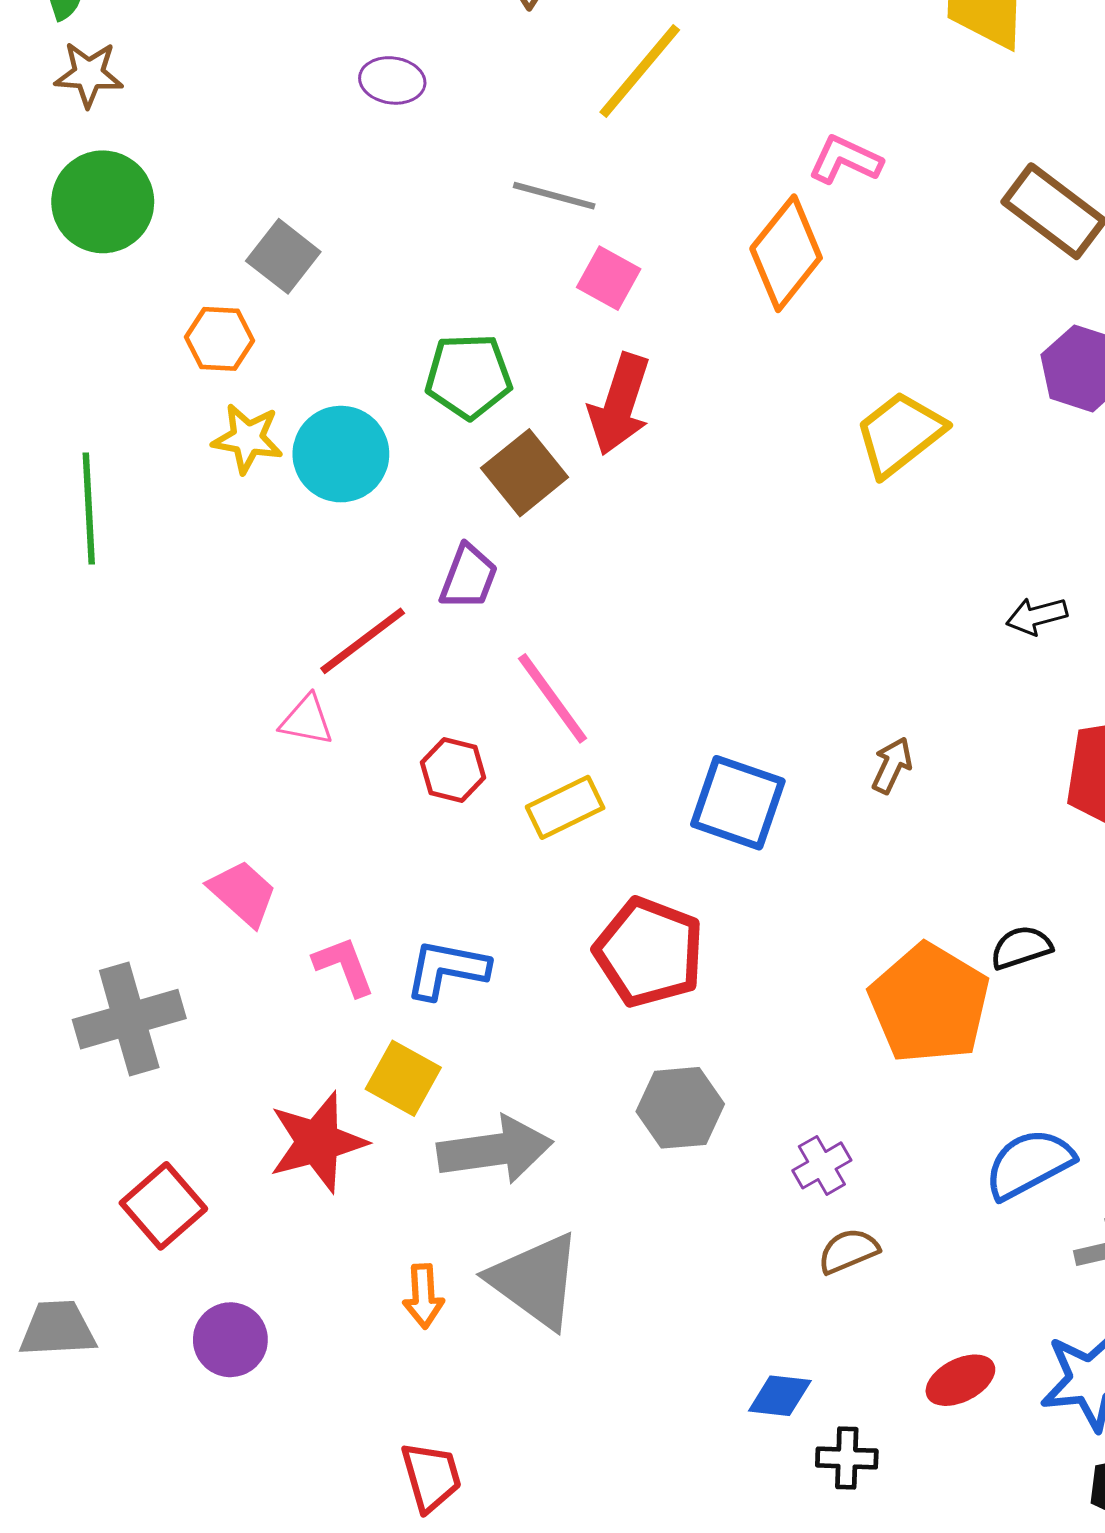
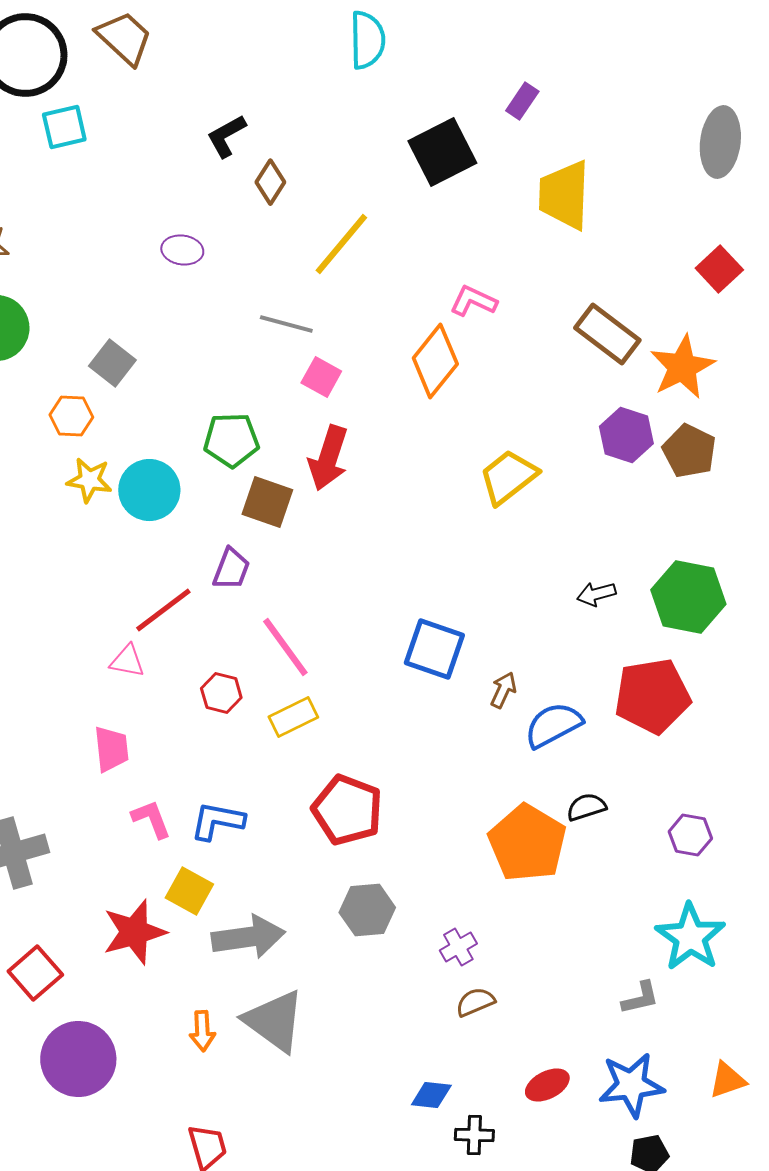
brown square: (525, 473) -> (267, 502), turned -32
blue square: (738, 803) -> (434, 649), moved
pink trapezoid: (243, 893) -> (111, 749), moved, turned 42
blue semicircle: (1029, 1164) -> (553, 725), moved
purple circle: (230, 1340) -> (78, 1059), size x1.6

